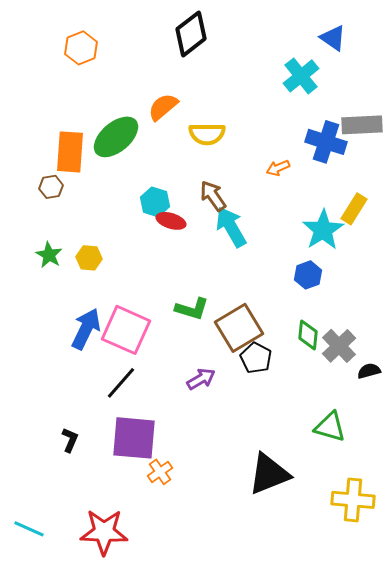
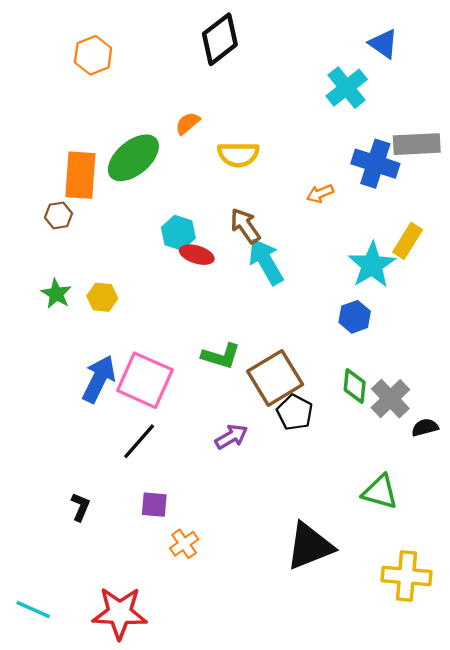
orange semicircle: (163, 107) -> (188, 123), size x0.7
purple square: (134, 438) -> (154, 505), size x0.5

